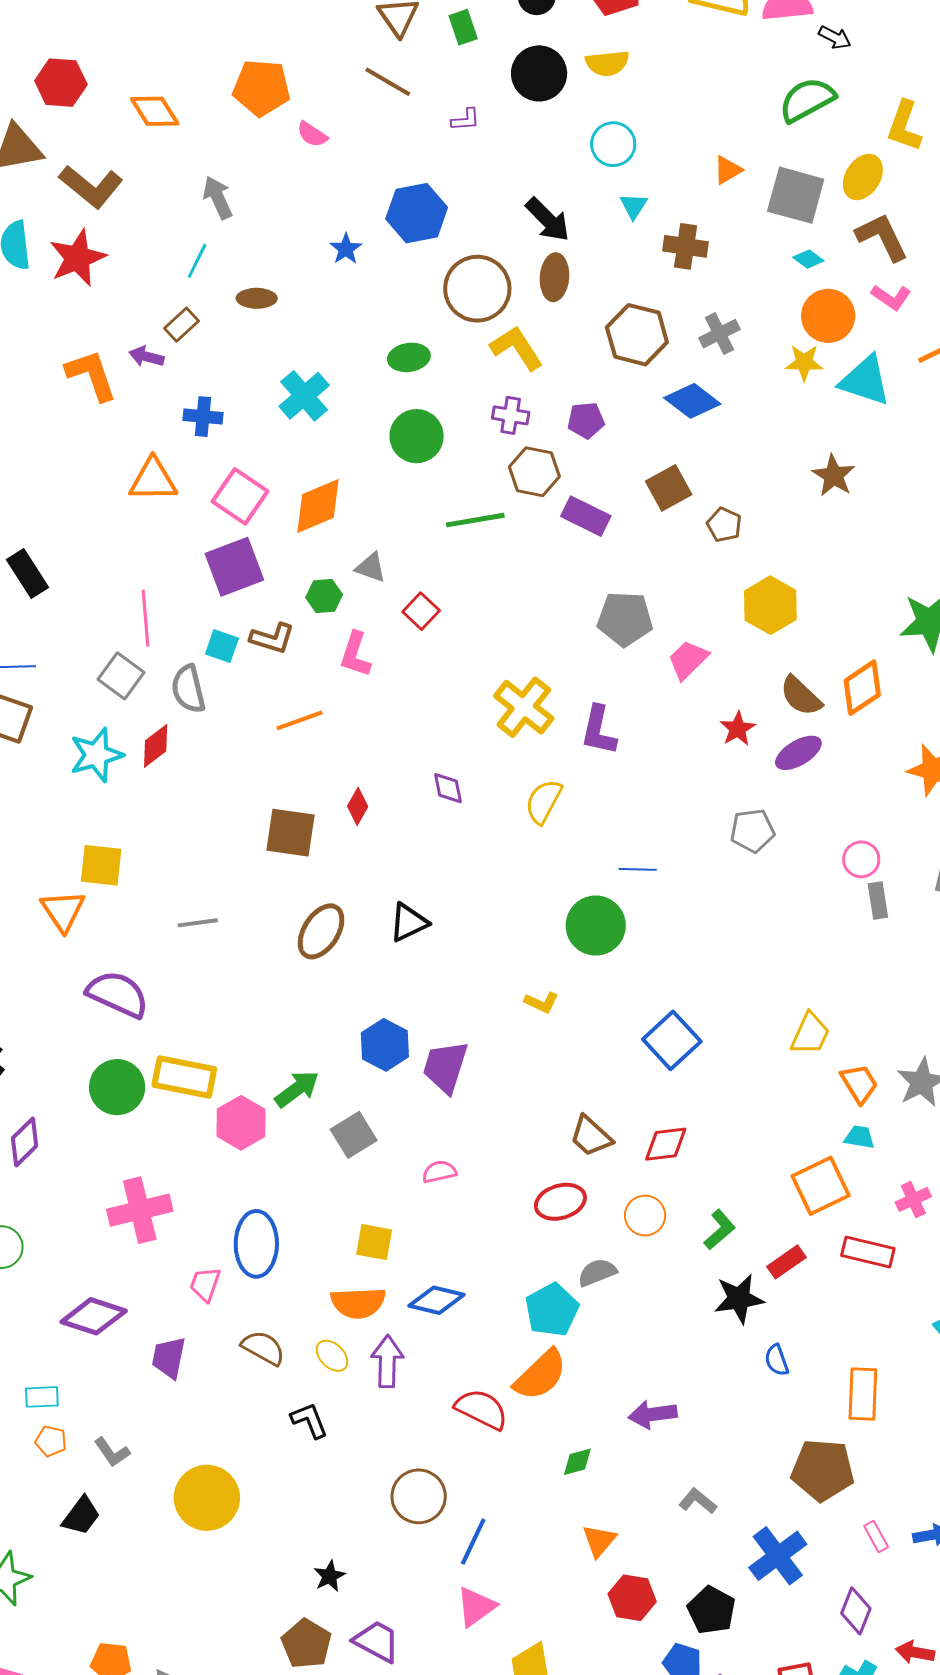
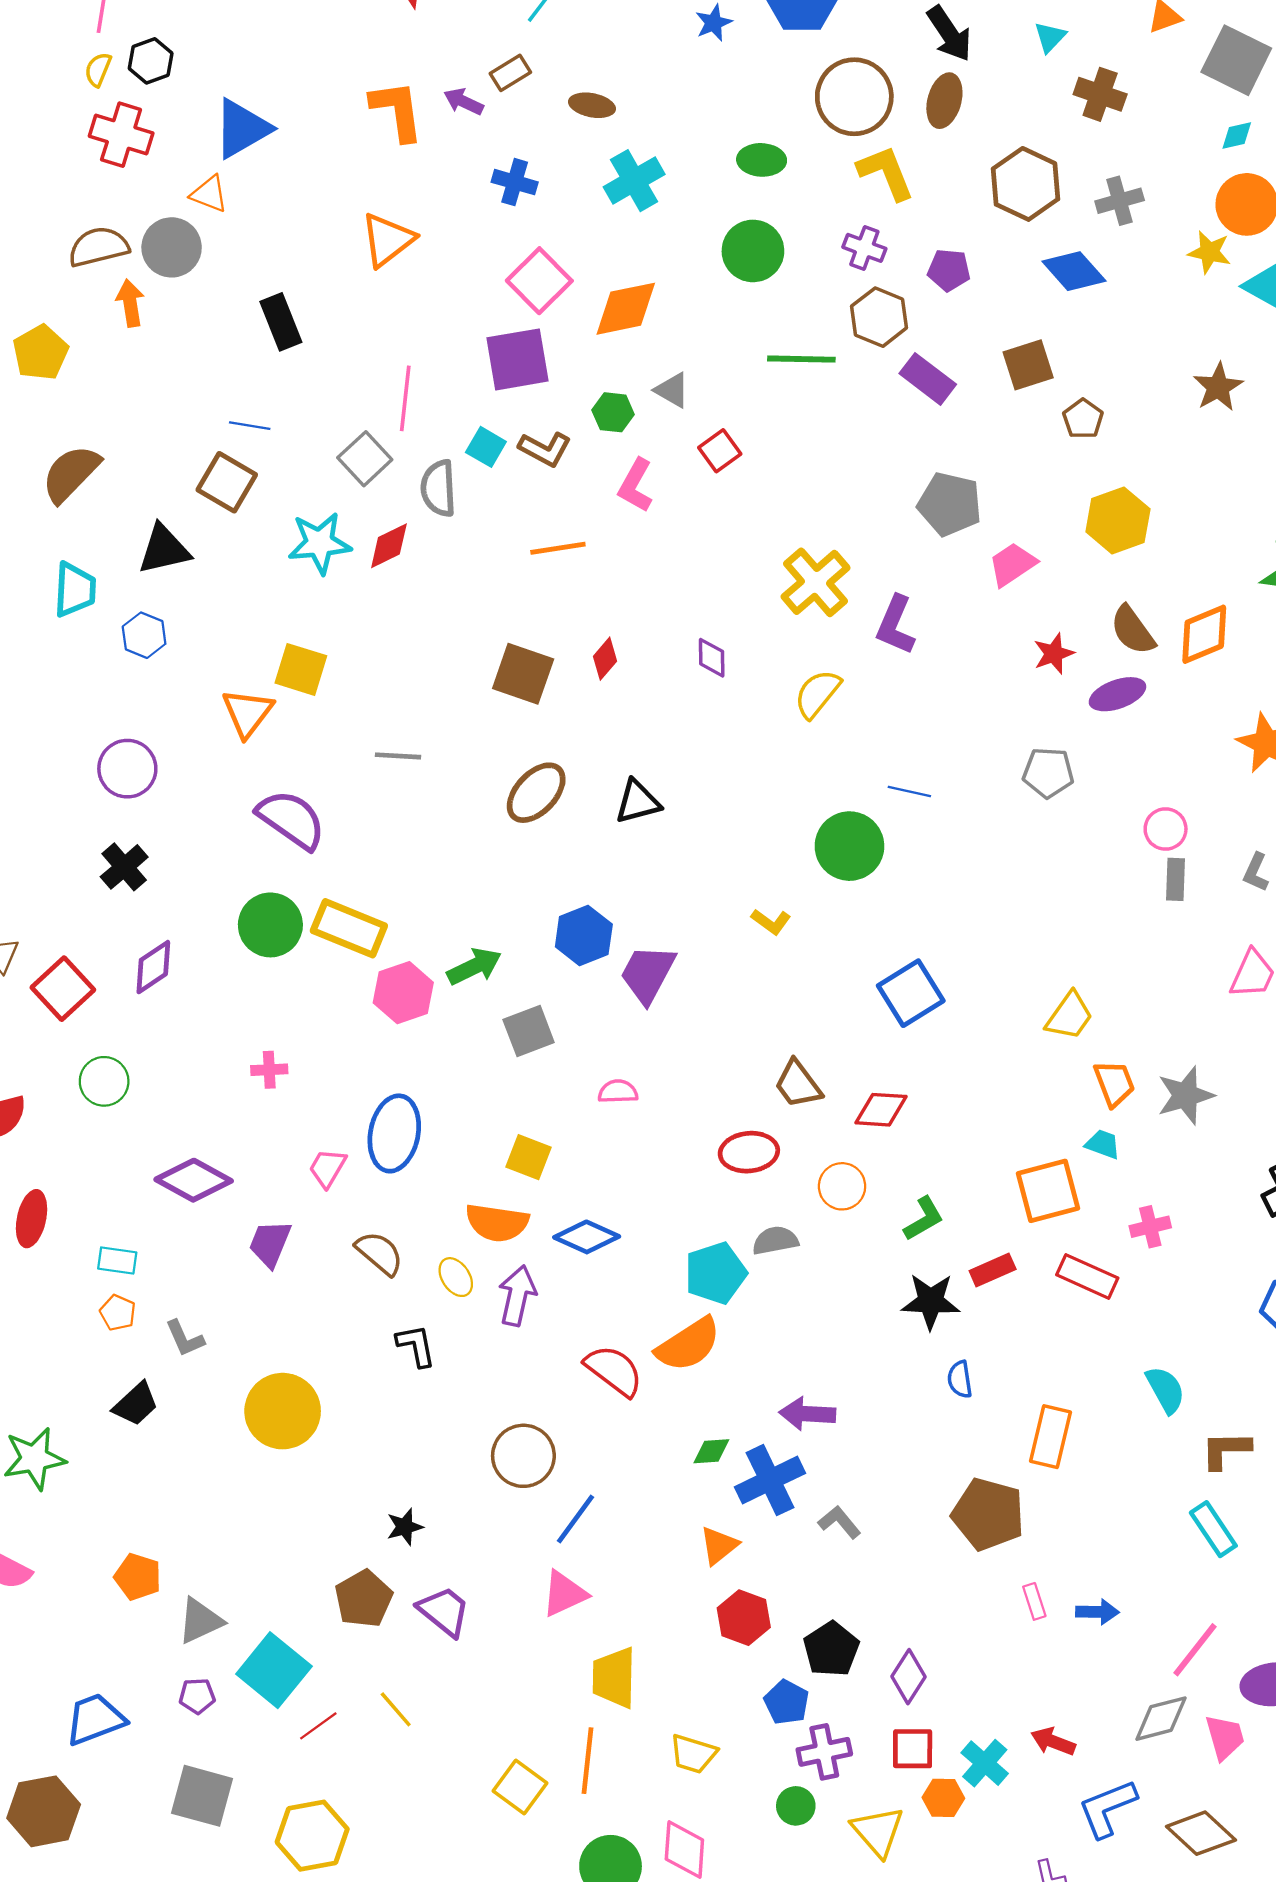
cyan diamond: (808, 259) -> (1237, 136), turned -60
brown ellipse: (257, 298) -> (592, 105), moved
orange triangle: (153, 480) -> (387, 240), moved, turned -48
pink cross: (140, 1210) -> (269, 1070), size x0.5
blue cross: (778, 1556) -> (770, 1480), moved
purple diamond: (856, 1611) -> (908, 1677), moved

